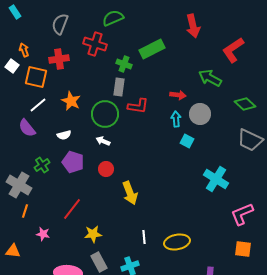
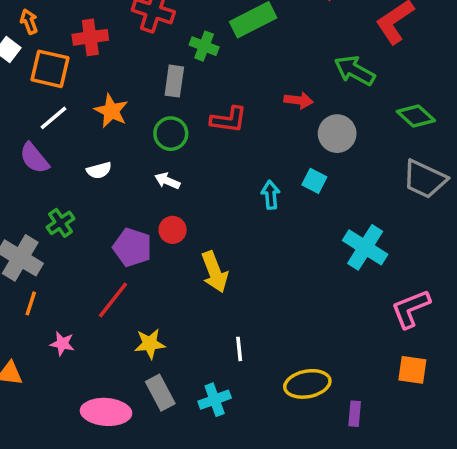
gray rectangle: (119, 87) -> (174, 81), moved
green circle: (105, 114) -> (171, 134), size x0.7
cyan arrow: (176, 119) -> (271, 195), moved
purple pentagon: (73, 162) -> (132, 247), moved
yellow ellipse: (177, 242) -> (307, 384), moved

